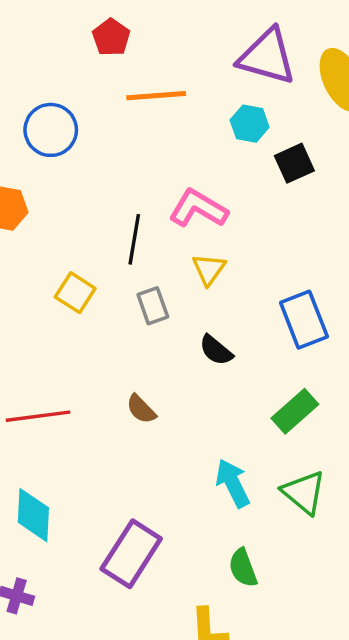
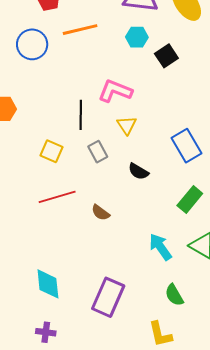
blue circle: (51, 130) -> (32, 44), moved
red line: (38, 416) -> (57, 197), moved

